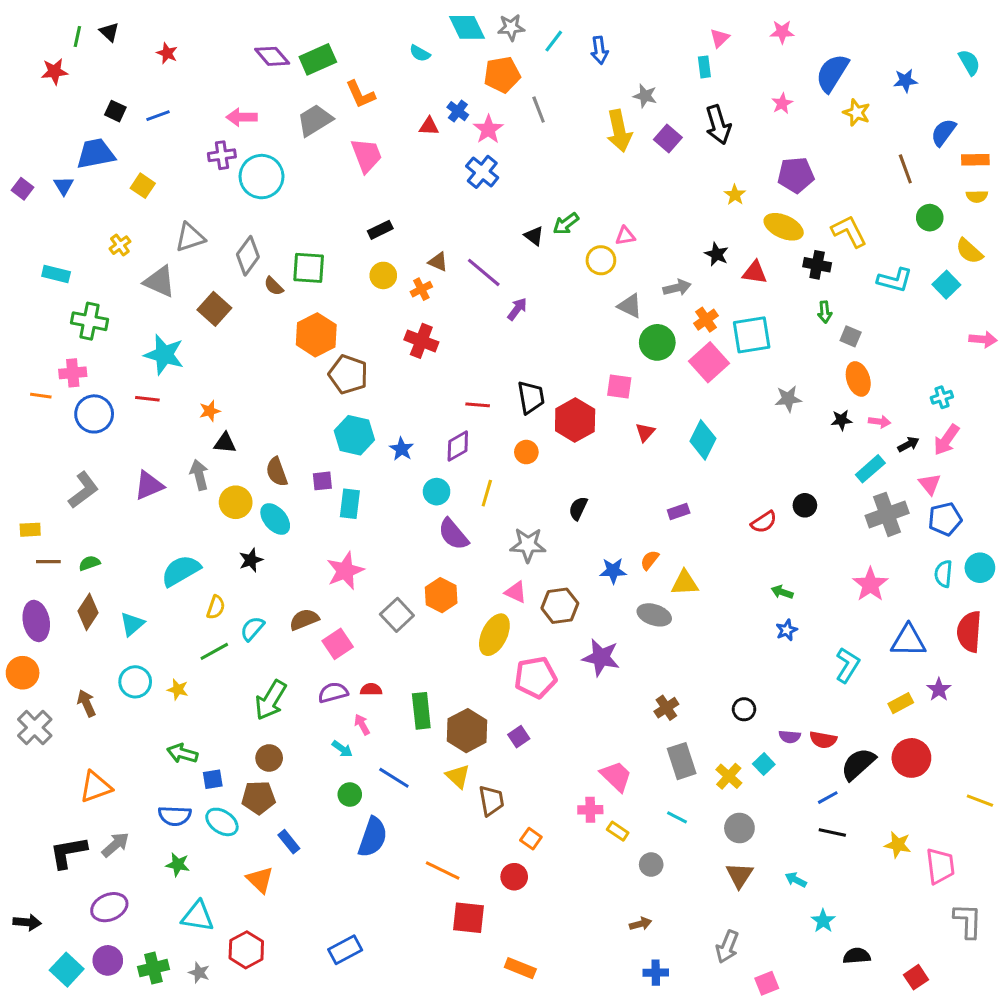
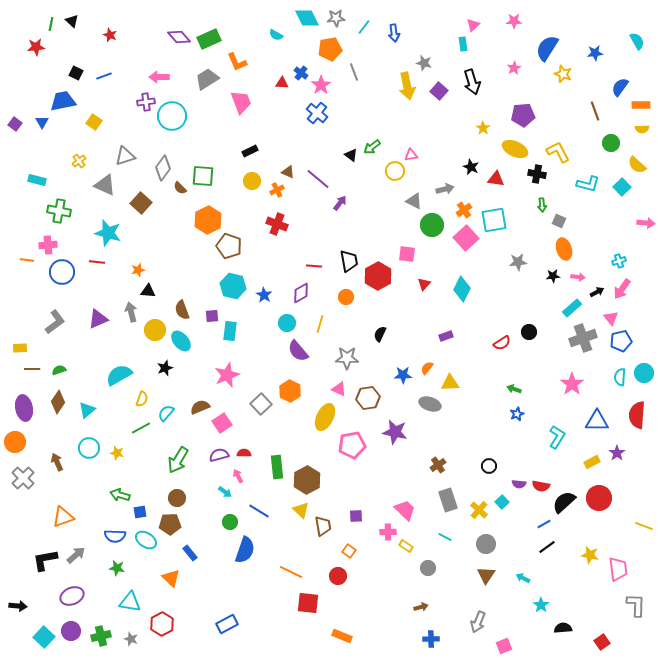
purple square: (519, 737) -> (356, 516), moved, turned 32
black line: (832, 833) -> (547, 547), turned -48

